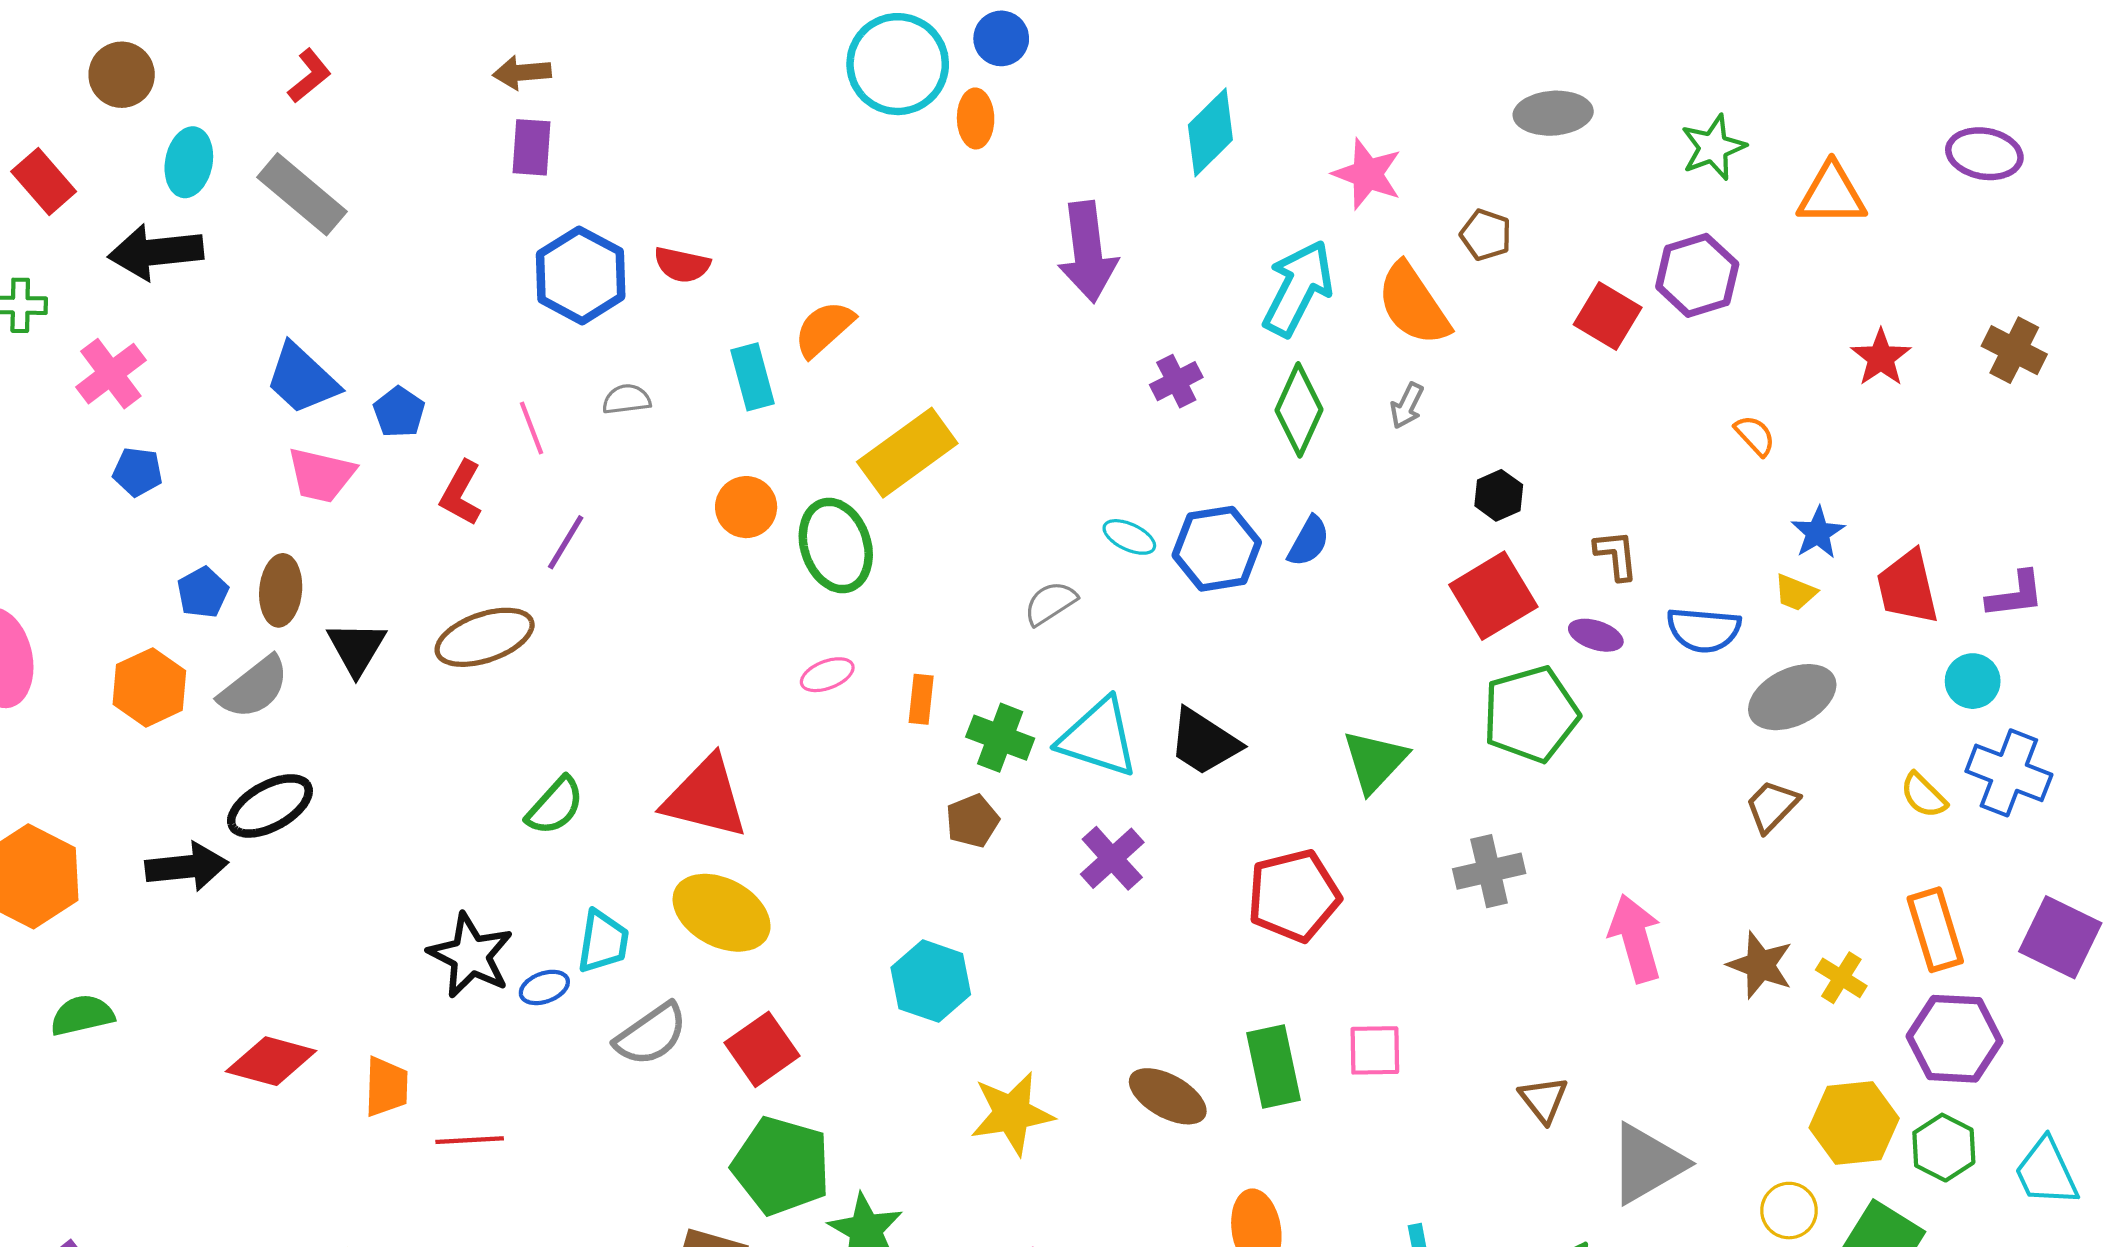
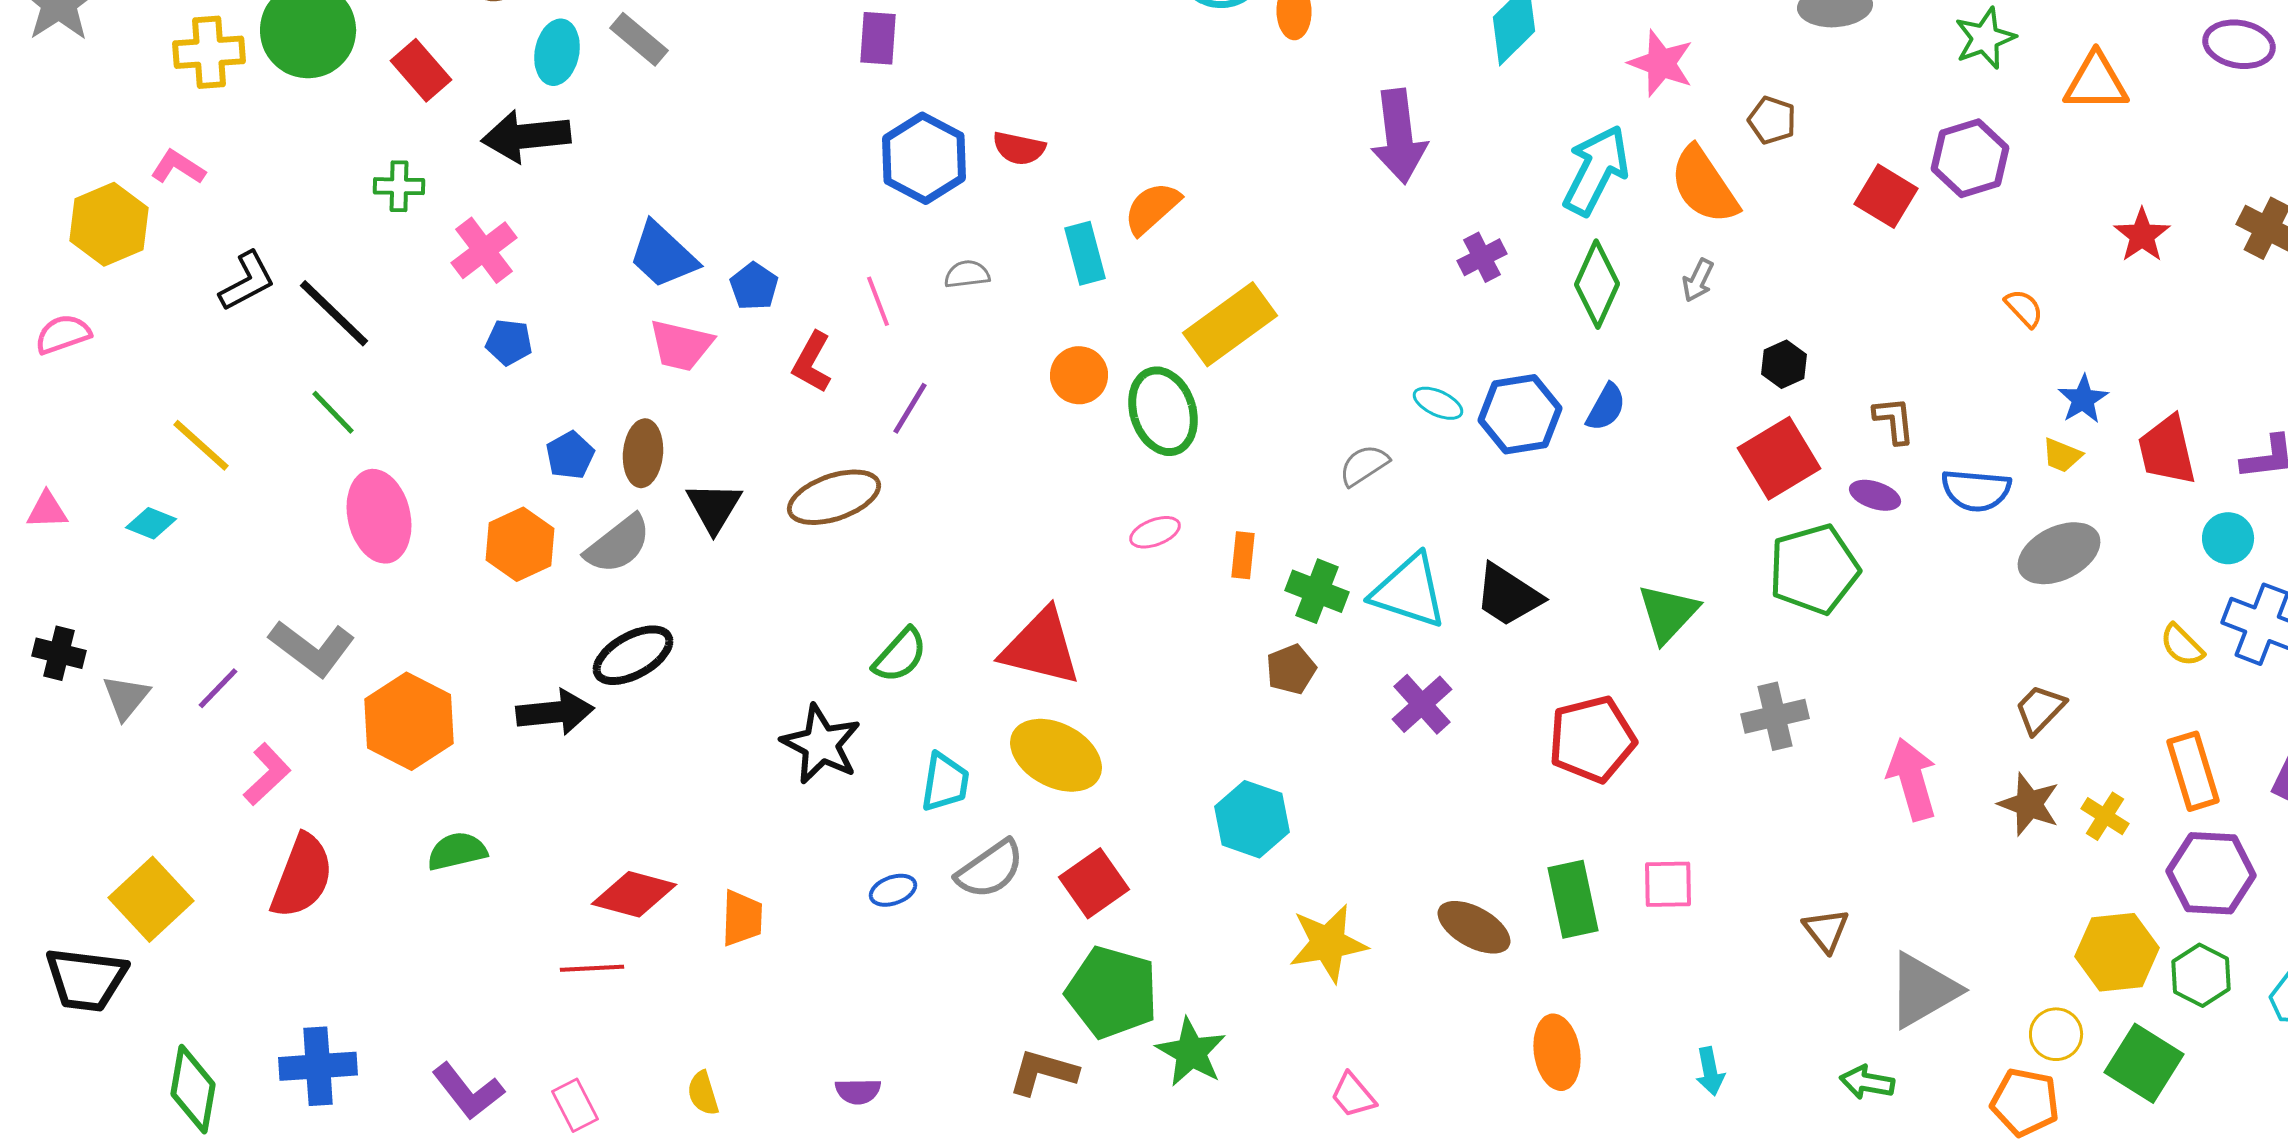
gray rectangle: (302, 194) -> (639, 39), moved, size x0.7
brown trapezoid: (1772, 806) -> (2040, 709), moved
black star: (471, 955) -> (821, 744), moved
blue ellipse: (544, 987) -> (893, 890), moved
red line: (470, 1140) -> (592, 968), moved

